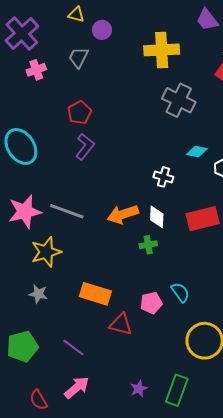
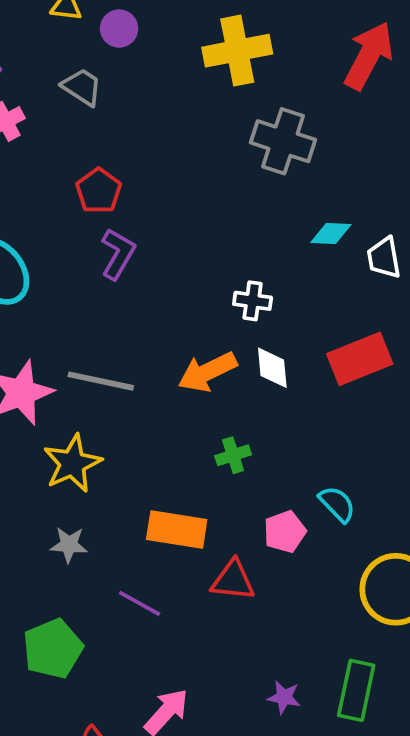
gray trapezoid: (78, 57) -> (82, 87), turned 105
white cross: (163, 177) -> (253, 301), moved
green cross: (148, 245) -> (233, 455), moved
purple line: (73, 347) -> (140, 603), moved
purple star: (139, 389) -> (284, 697), turned -30

